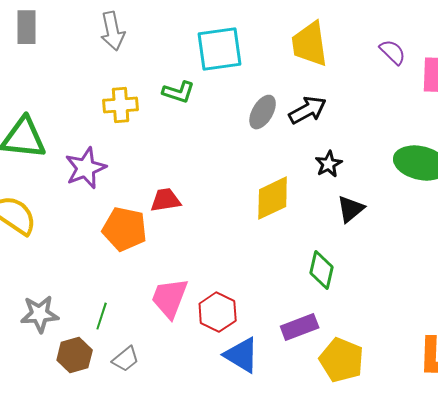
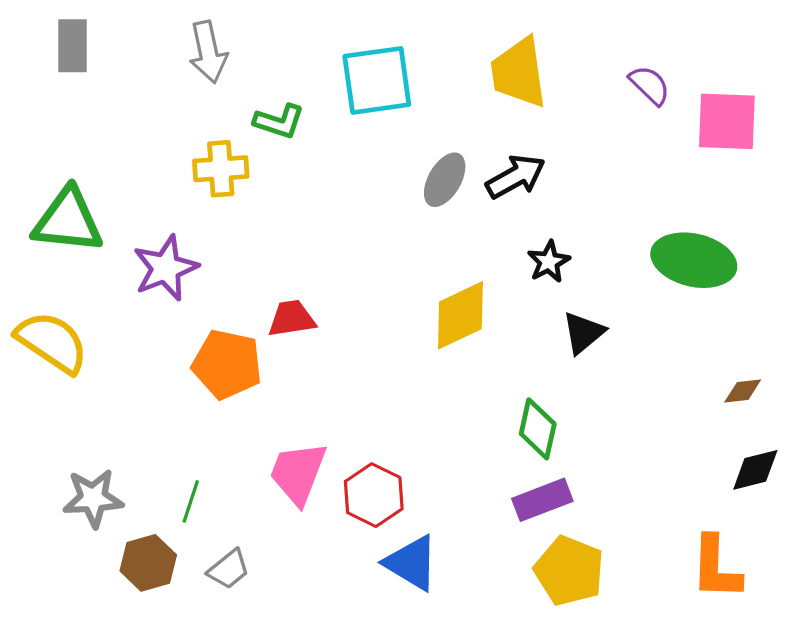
green L-shape: (179, 92) -> (279, 121), moved
purple rectangle: (300, 327) -> (542, 500), moved

